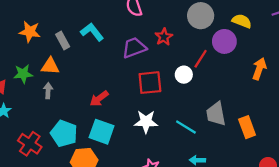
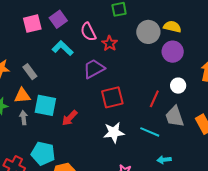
yellow semicircle: (242, 21) -> (172, 27), moved
cyan L-shape: (92, 32) -> (63, 48), moved
red star: (164, 37) -> (110, 43), moved
red line: (201, 59) -> (154, 99), moved
white circle: (184, 75) -> (178, 86), moved
cyan square: (102, 132) -> (45, 105), moved

